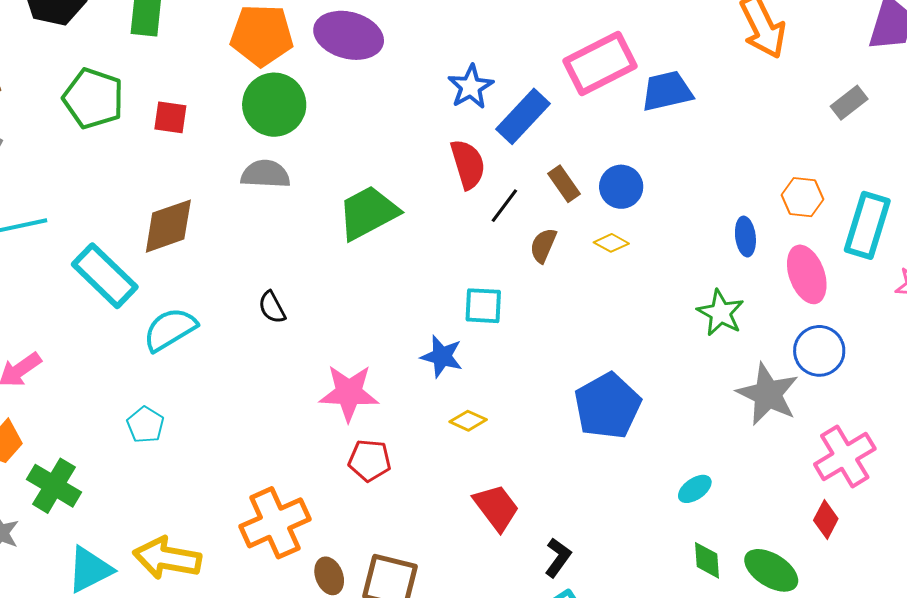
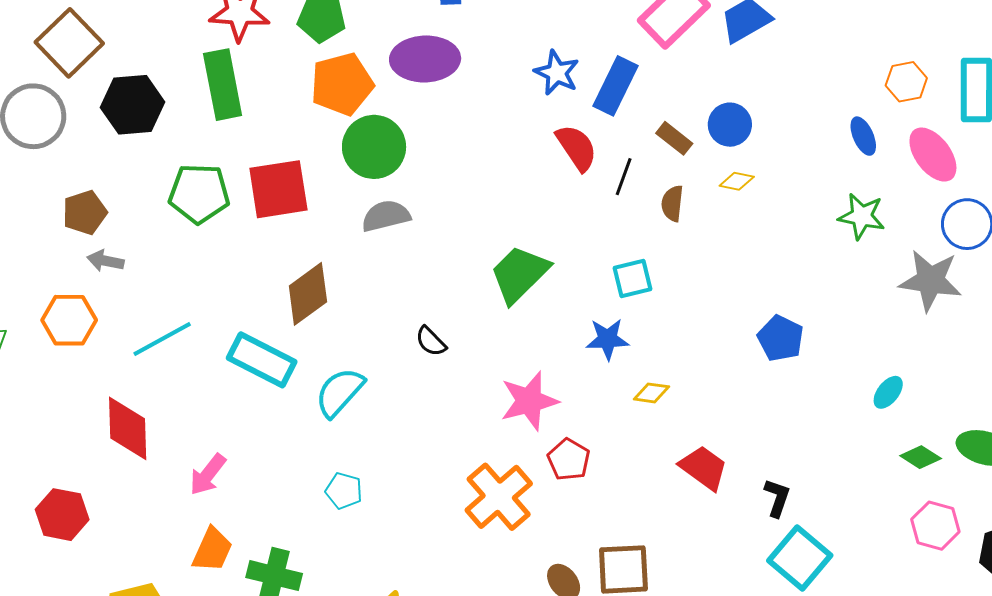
red square: (170, 117) -> (278, 189), size x1.8
green trapezoid: (368, 213) -> (519, 274), moved
blue pentagon: (608, 406) -> (781, 338), size x0.7
red pentagon: (370, 460) -> (569, 460), turned -30
orange cross: (275, 523) -> (499, 497), moved
green diamond: (707, 560) -> (921, 457), turned -36

